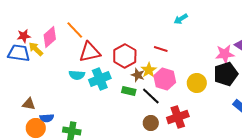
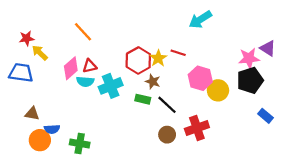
cyan arrow: (181, 19) -> (200, 20), size x1.5
pink diamond: (50, 37) -> (71, 68), moved
red triangle: (90, 52) -> (90, 66), moved, size x0.6
blue trapezoid: (19, 53) -> (21, 73), moved
yellow star: (149, 70) -> (158, 58), moved
pink hexagon: (165, 79) -> (200, 78), moved

